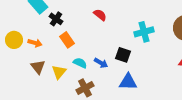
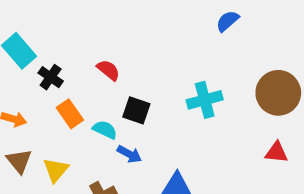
red semicircle: (100, 15) -> (108, 70), moved
black square: (123, 55) -> (136, 110), moved
cyan semicircle: (80, 63) -> (105, 130), moved

